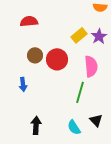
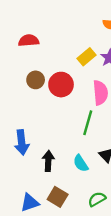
blue arrow: (23, 84) -> (22, 142), moved, size x1.5
black arrow: (36, 125) -> (48, 161), moved

